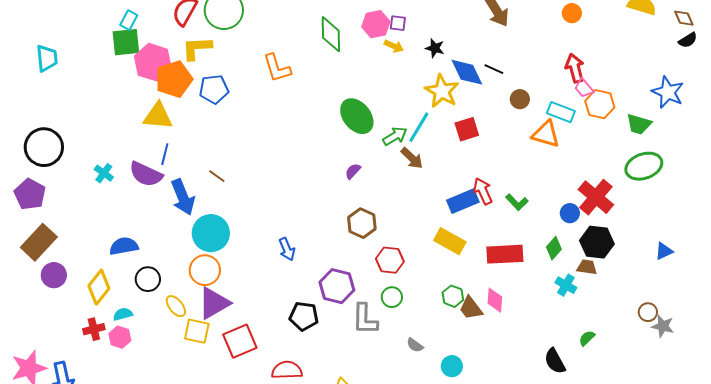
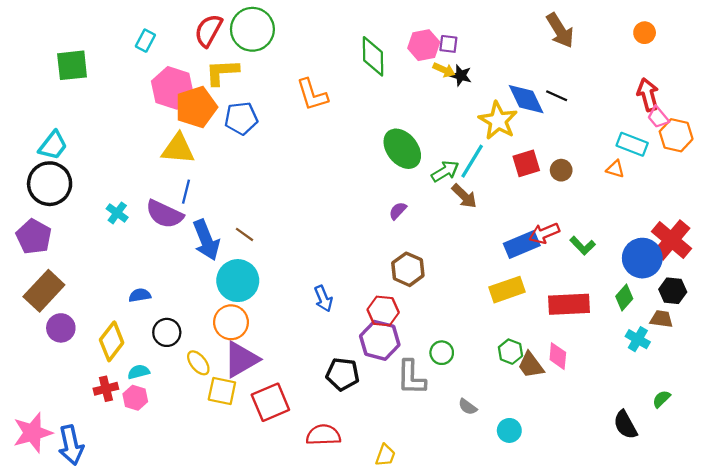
green square: (126, 42) -> (72, 65), moved
black star: (435, 48) -> (461, 75), moved
cyan trapezoid: (47, 58) -> (53, 145), moved, turned 44
brown circle: (520, 99) -> (561, 170), moved
orange triangle: (546, 134) -> (615, 169), size x0.6
brown line: (217, 176) -> (245, 234), moved
red arrow: (483, 191) -> (544, 233), turned -88
blue circle: (570, 213) -> (642, 258), size x1.8
yellow rectangle: (450, 241) -> (507, 290), turned -48
black hexagon: (597, 242) -> (673, 291), size x0.7
blue semicircle: (124, 246) -> (140, 295), size x0.7
red hexagon: (390, 260) -> (383, 311), moved

